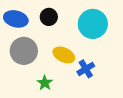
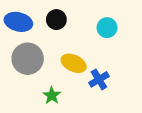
cyan circle: (93, 24) -> (107, 28), size x0.6

